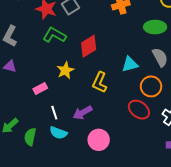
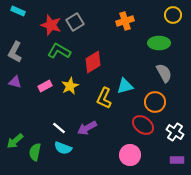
cyan triangle: (130, 64) -> (125, 86), moved
pink rectangle: (40, 88) -> (45, 86), moved
white line: (54, 113) -> (59, 128), turned -32
pink circle: (99, 140) -> (130, 155), moved

